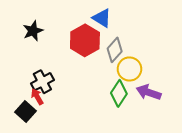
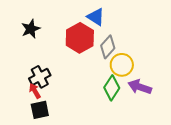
black square: (25, 111) -> (40, 110), moved, turned 36

